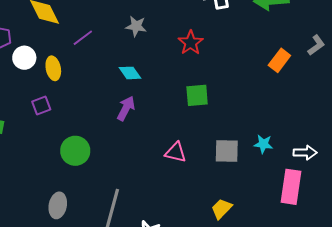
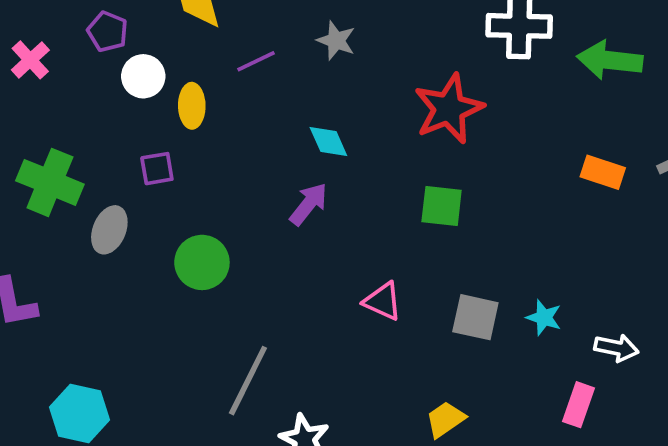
gray star: (136, 26) -> (336, 41), moved
red star: (191, 43) -> (449, 109), size x1.5
orange rectangle: (279, 60) -> (603, 172), turned 60
pink rectangle: (291, 187) -> (579, 405), size x0.7
gray ellipse: (58, 205) -> (109, 230), moved

